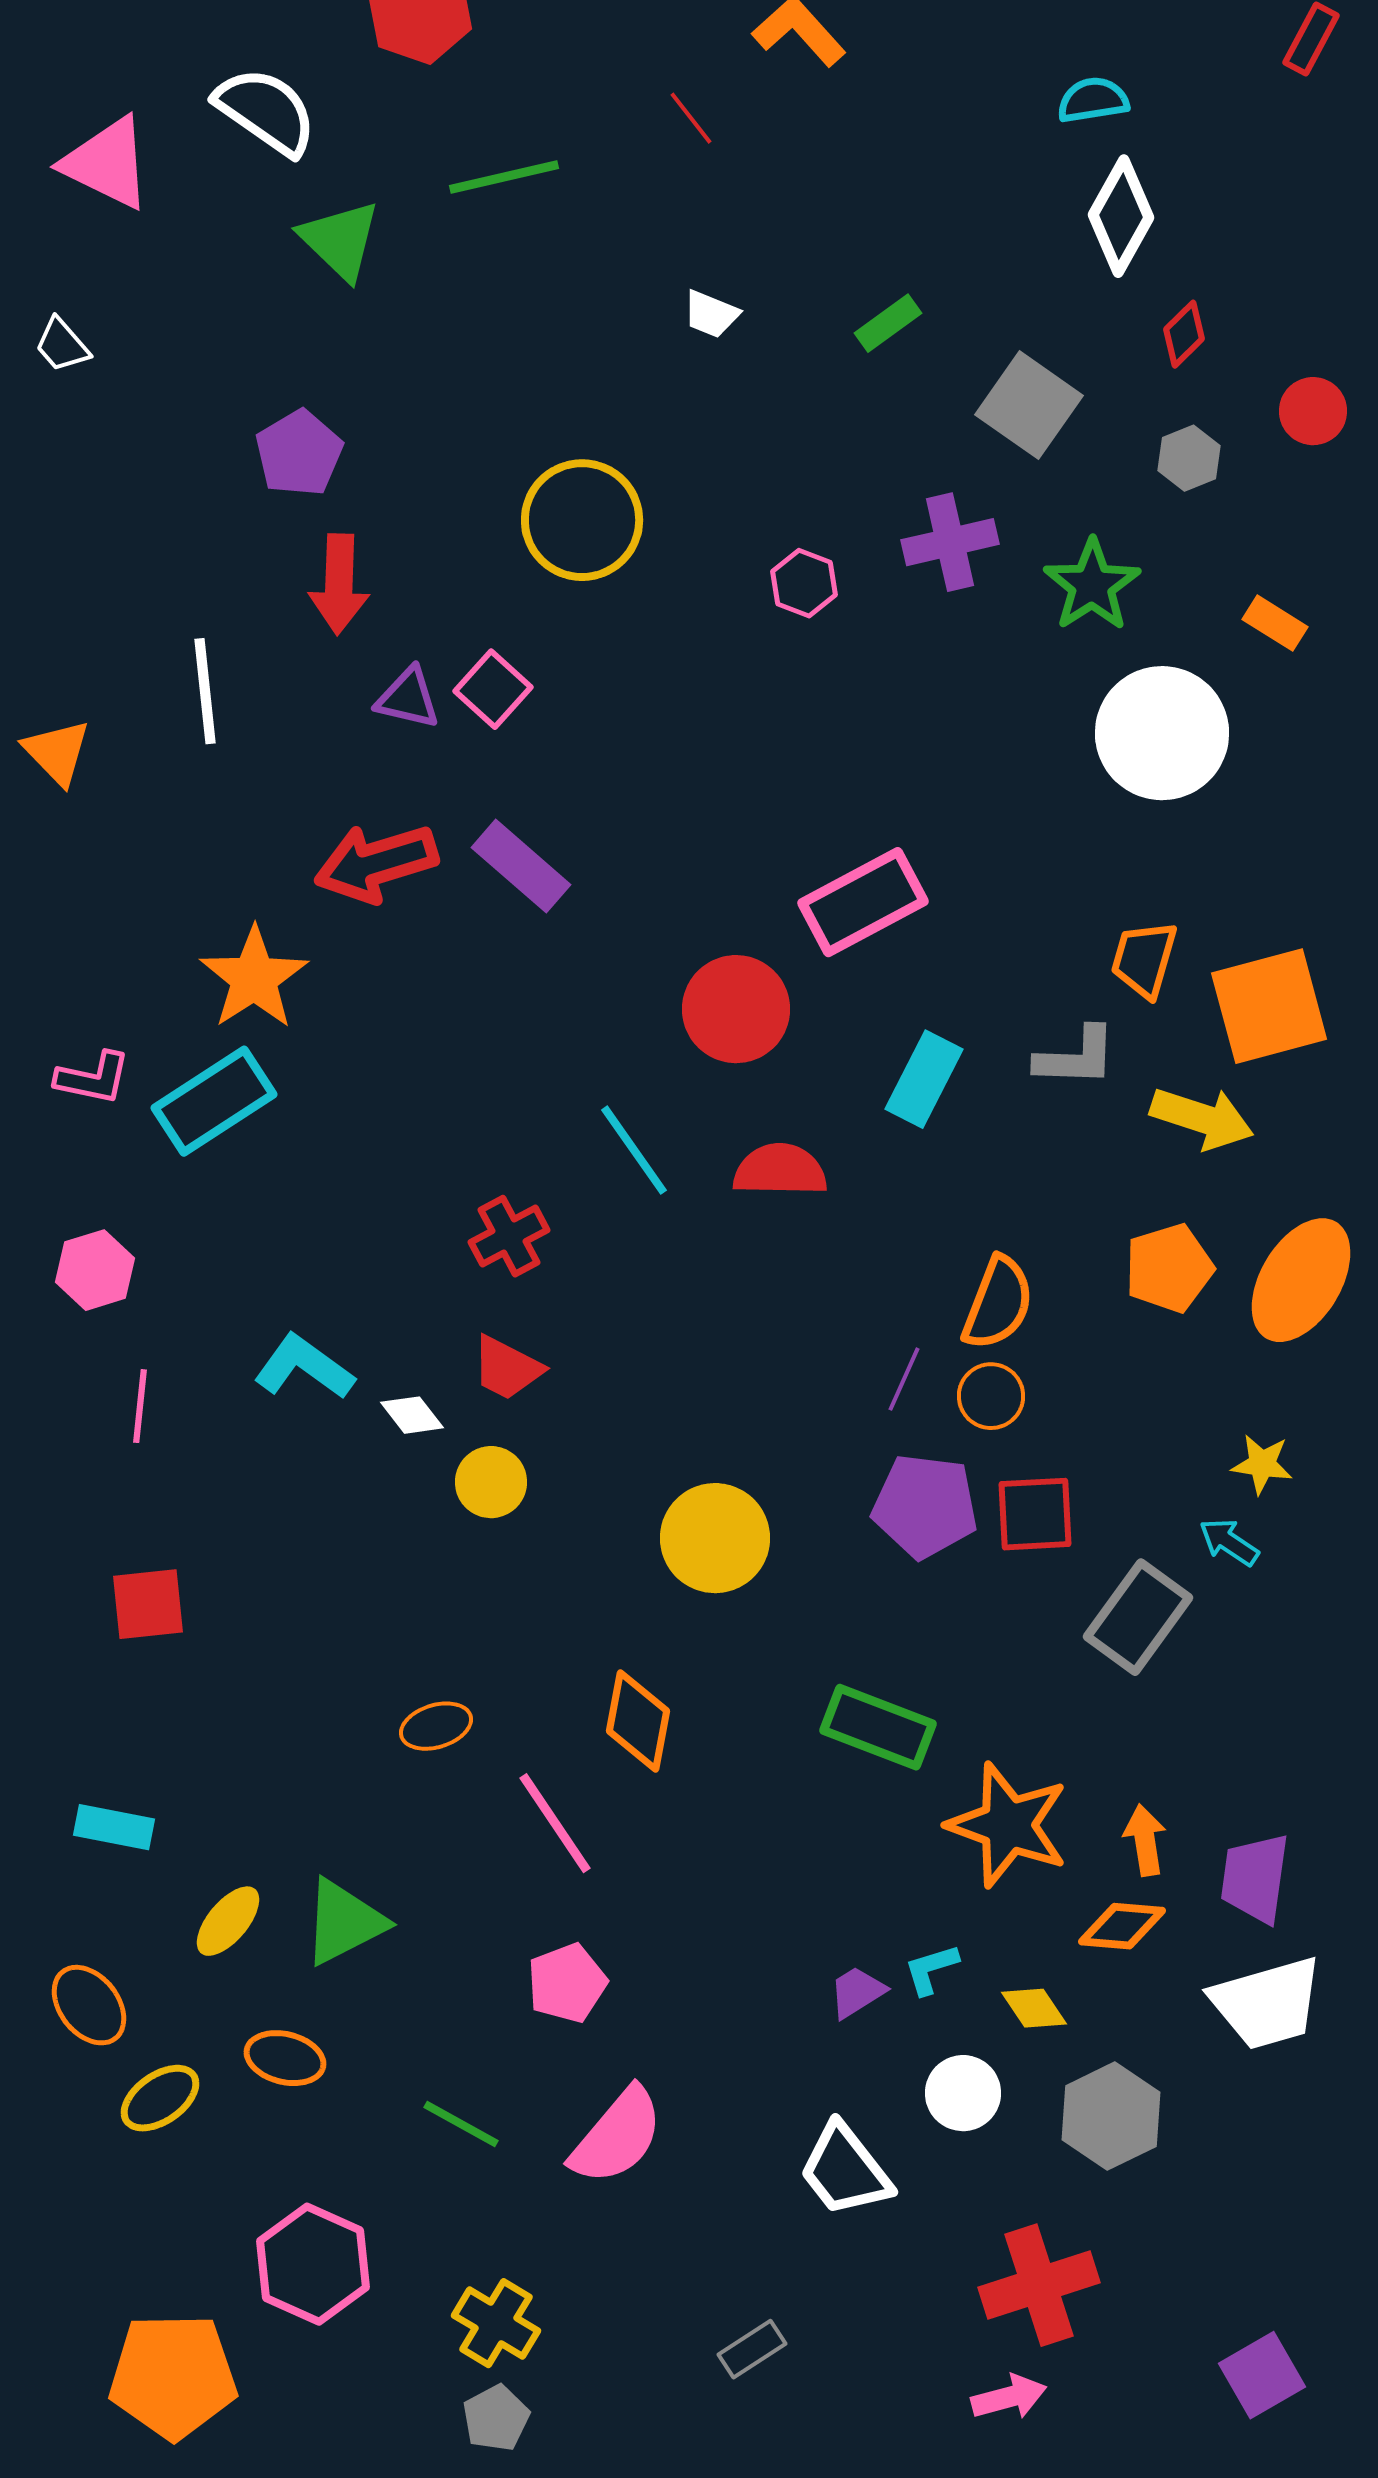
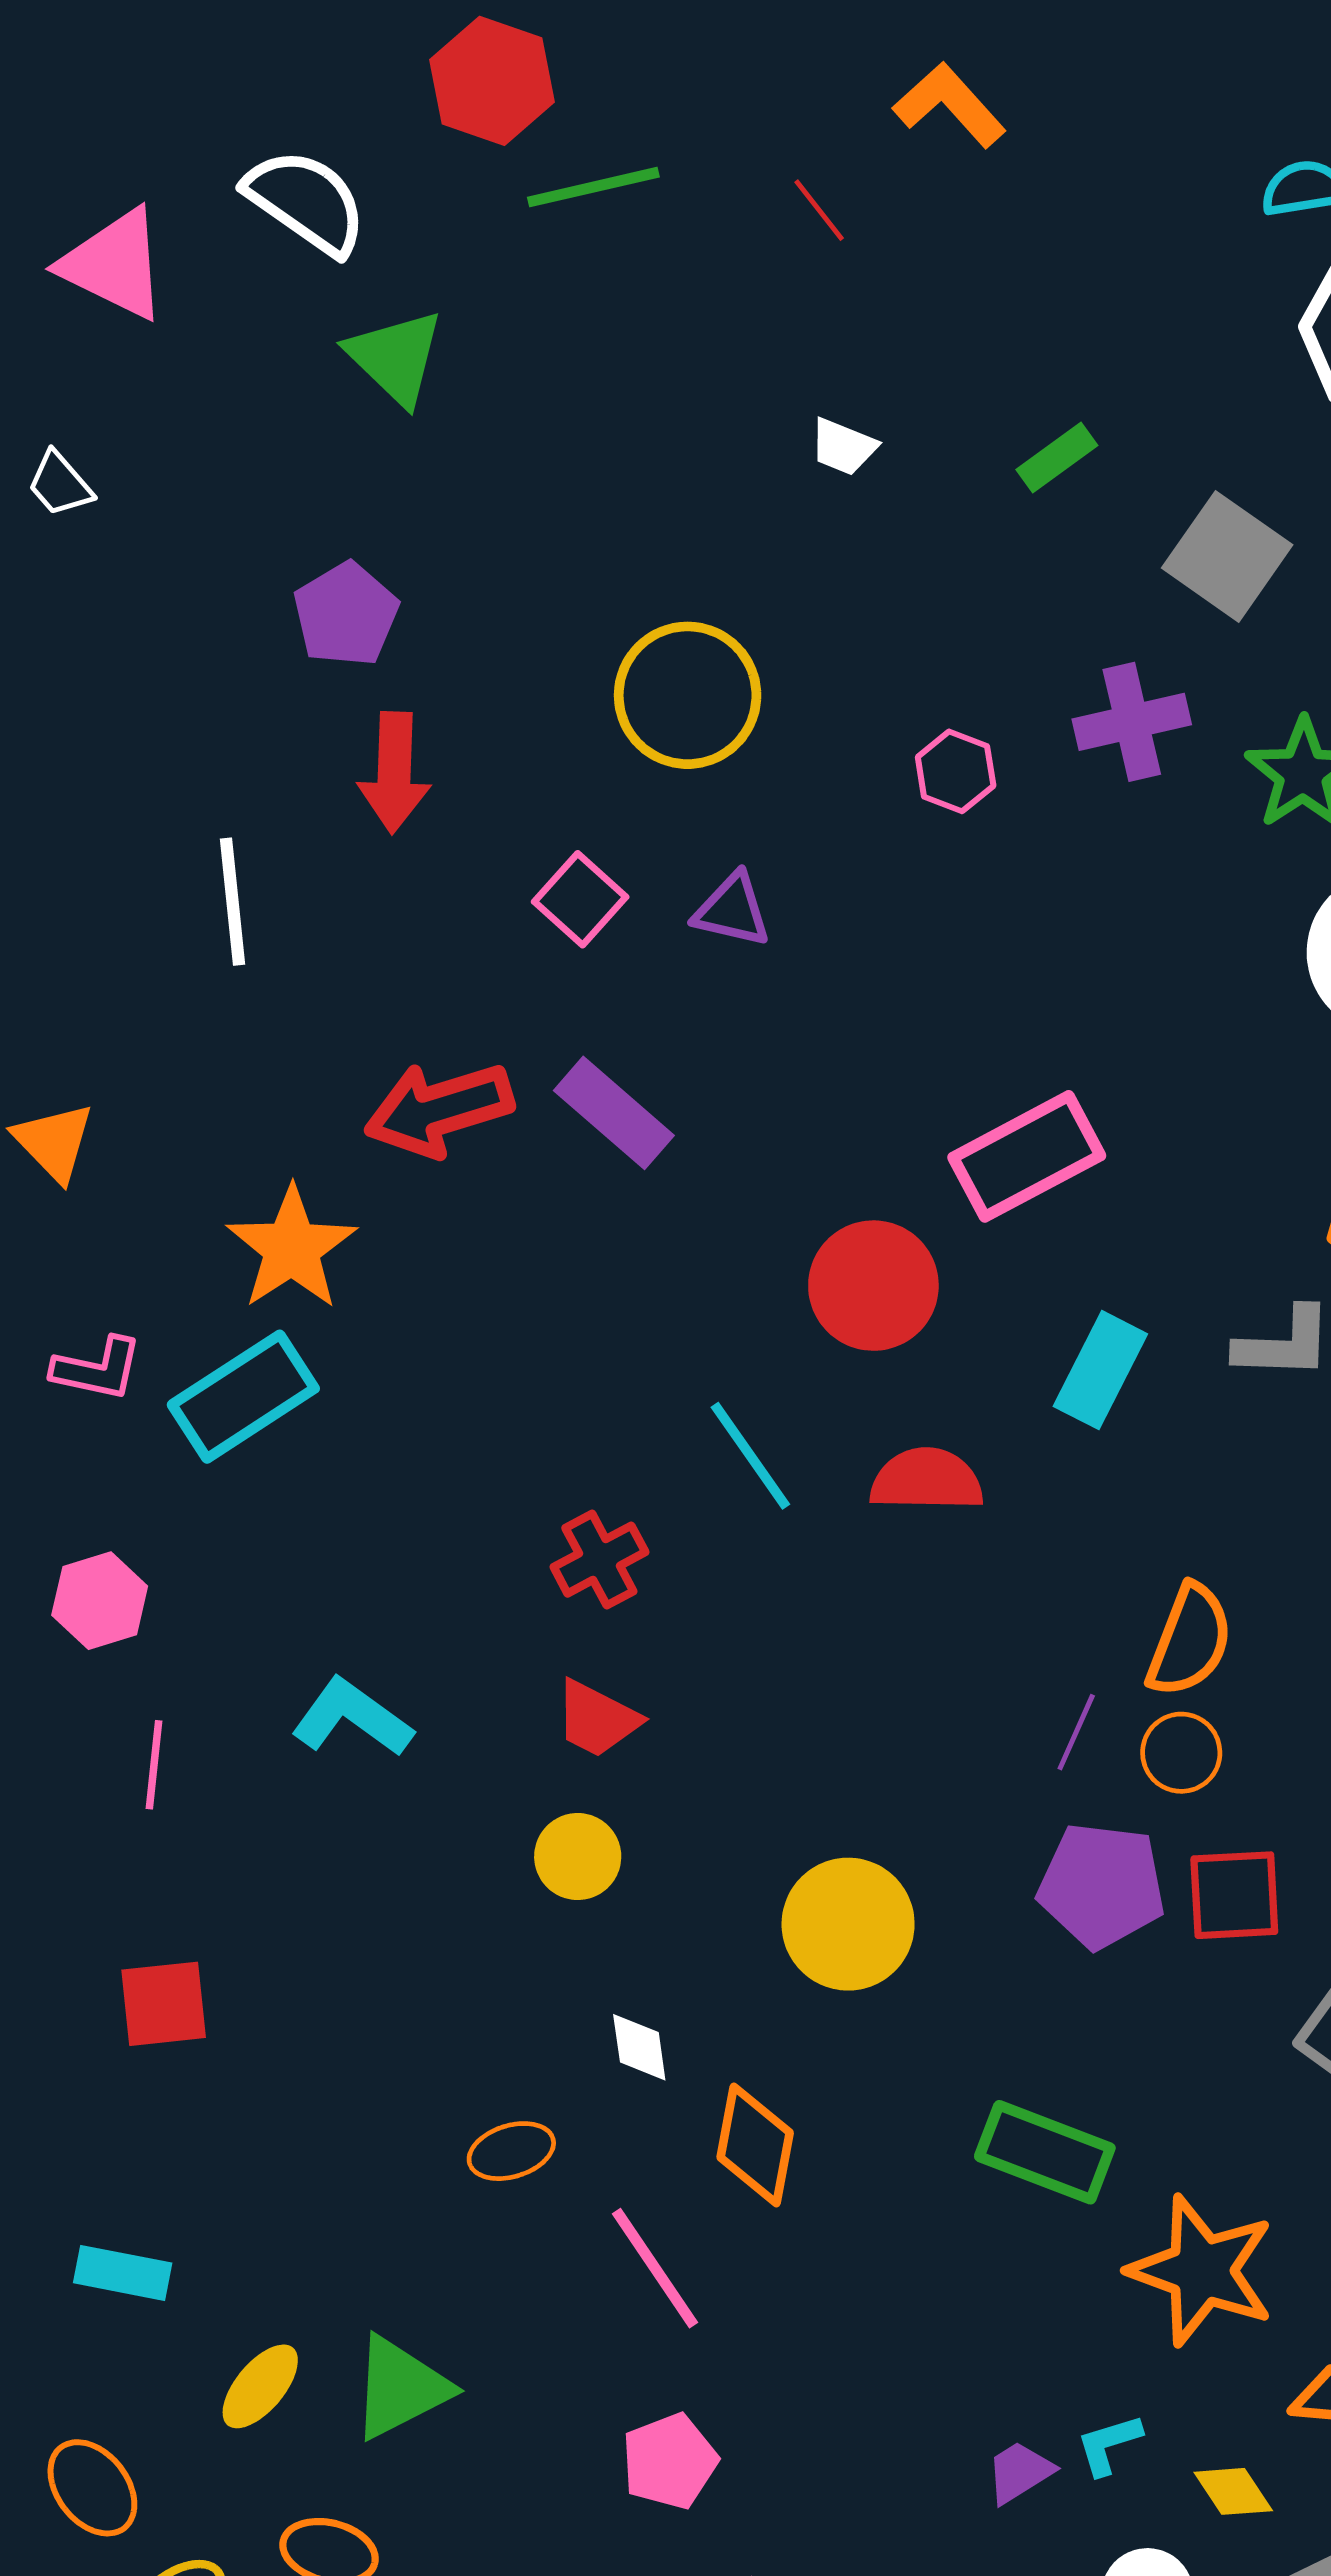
green line: (504, 177) -> (593, 187), moved
purple triangle: (408, 698) -> (732, 910), moved
orange triangle: (57, 752) -> (54, 1142), moved
white diamond: (412, 1415) -> (639, 2047), moved, turned 30

